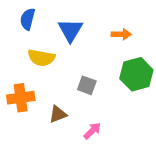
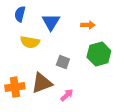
orange cross: (21, 98) -> (15, 87), moved
brown triangle: (58, 114) -> (42, 83), size x1.6

